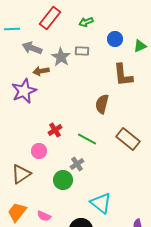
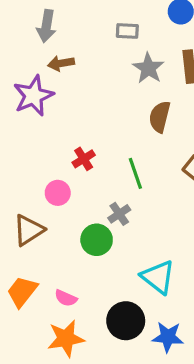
gray arrow: (32, 48) -> (46, 26), turned -102
gray star: (61, 57) -> (148, 68), moved
green line: (87, 139) -> (135, 173), turned 42

